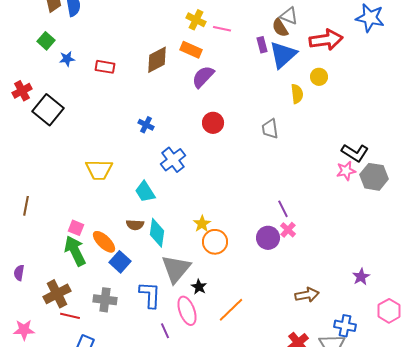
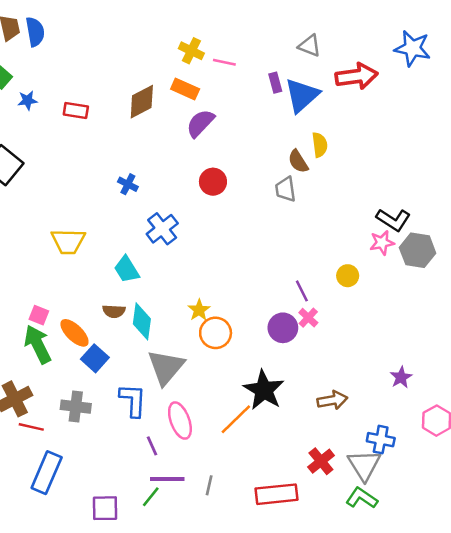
brown semicircle: (280, 28) -> (298, 161), moved
yellow circle: (319, 77) -> (348, 276), moved
black star: (199, 287) -> (264, 390), moved, size x2.0

